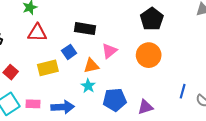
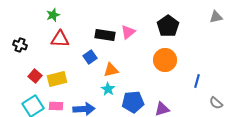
pink triangle: (109, 51) -> (128, 32), moved
yellow rectangle: (48, 68) -> (57, 79), moved
blue line: (183, 91) -> (197, 81), moved

